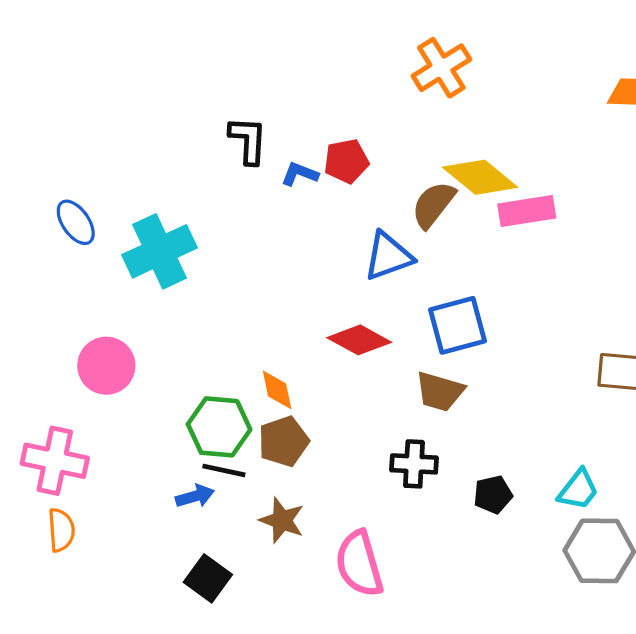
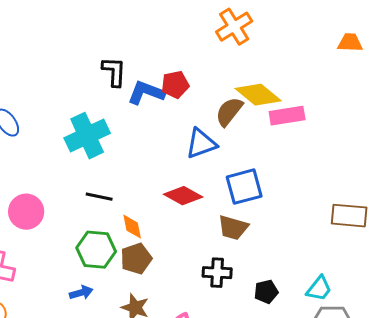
blue L-shape: (300, 174) -> (146, 93), size x1.6
cyan cross: (159, 251) -> (87, 136), moved
black line: (224, 470) -> (99, 197), moved

